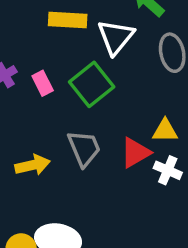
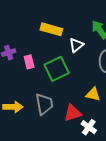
white triangle: (116, 37) -> (76, 45), size x0.7
yellow triangle: (165, 131) -> (93, 94), moved

